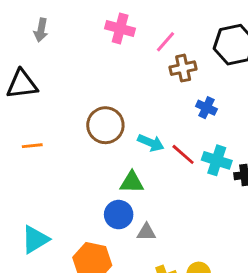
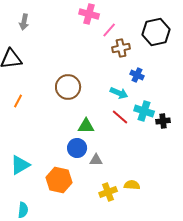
pink cross: (120, 29) -> (89, 14), moved
cyan arrow: (151, 143) -> (119, 93), moved
orange line: (32, 146) -> (18, 101), turned -56
red line: (183, 154) -> (120, 117), moved

